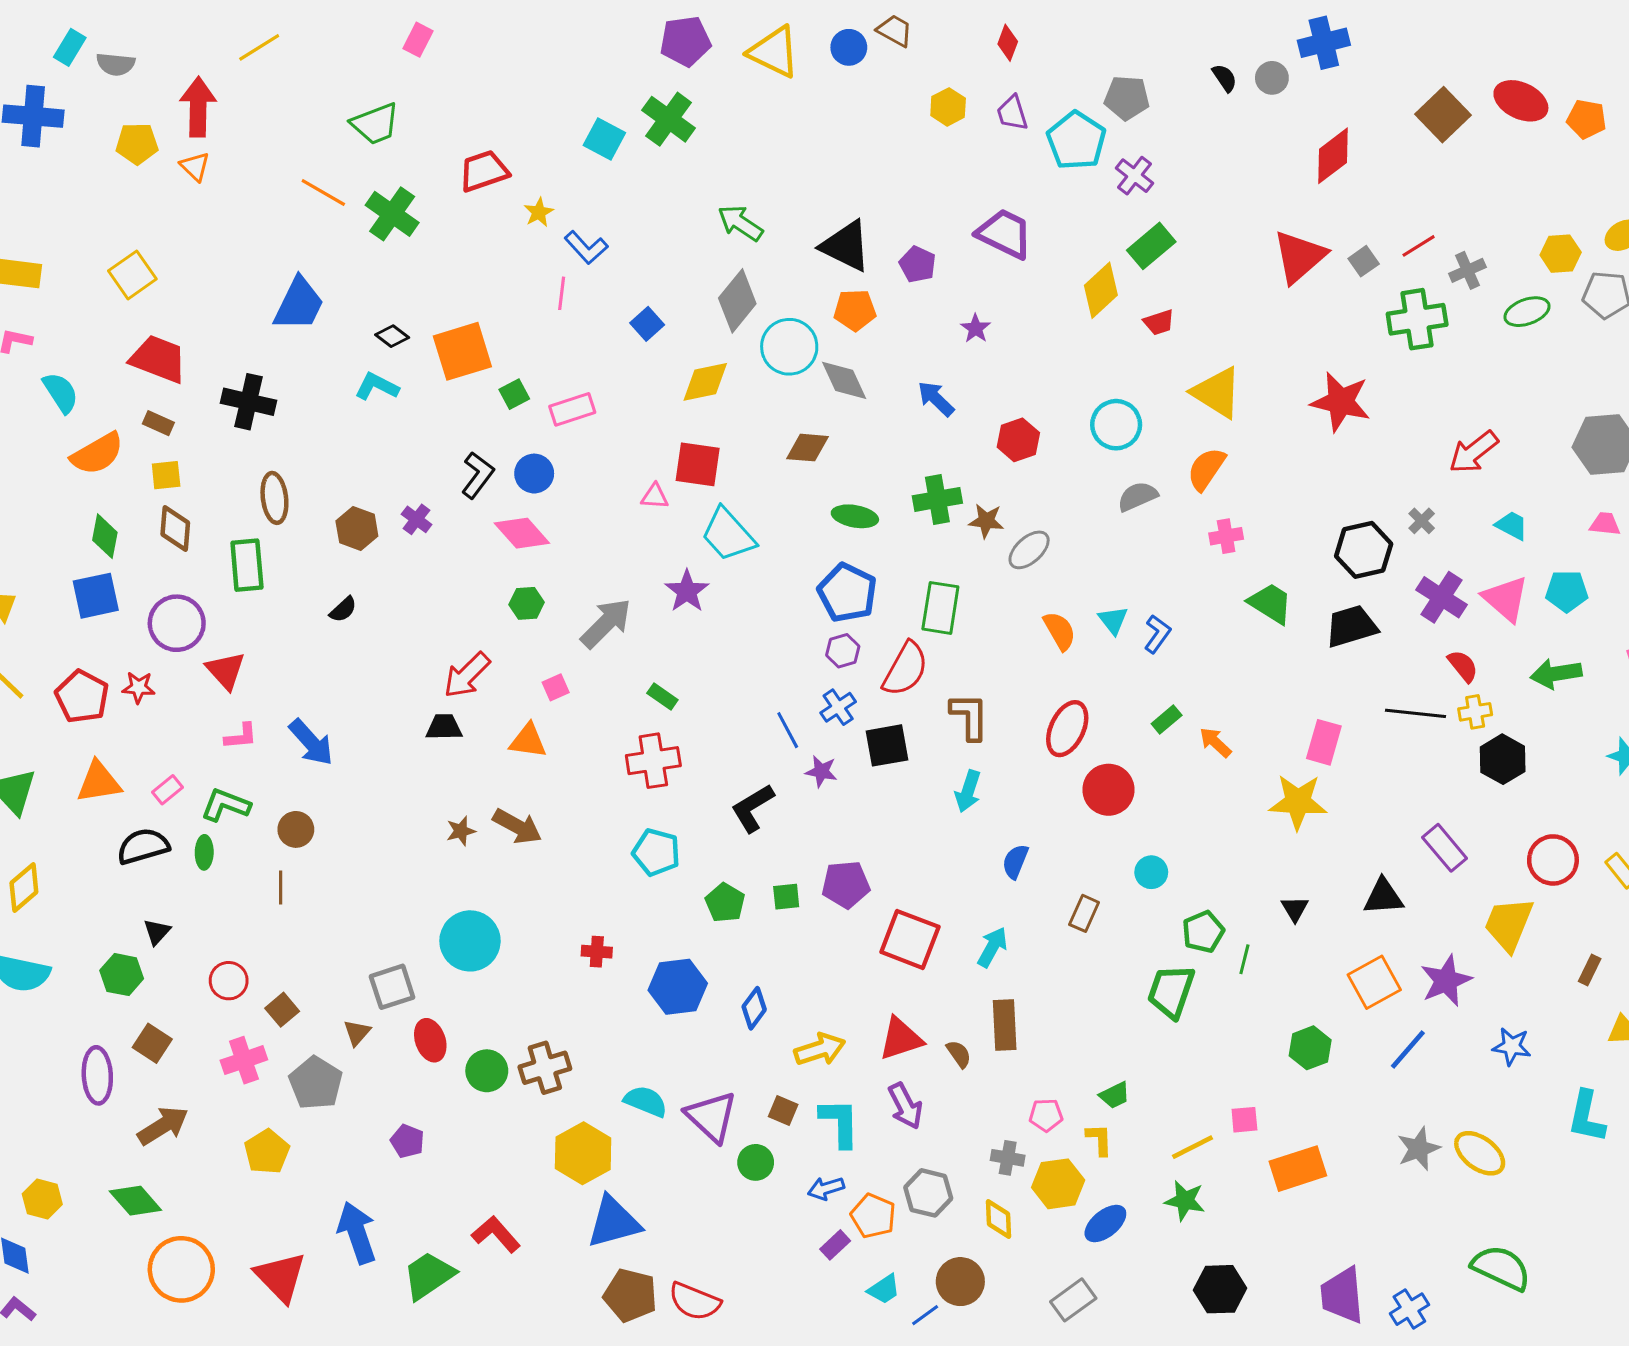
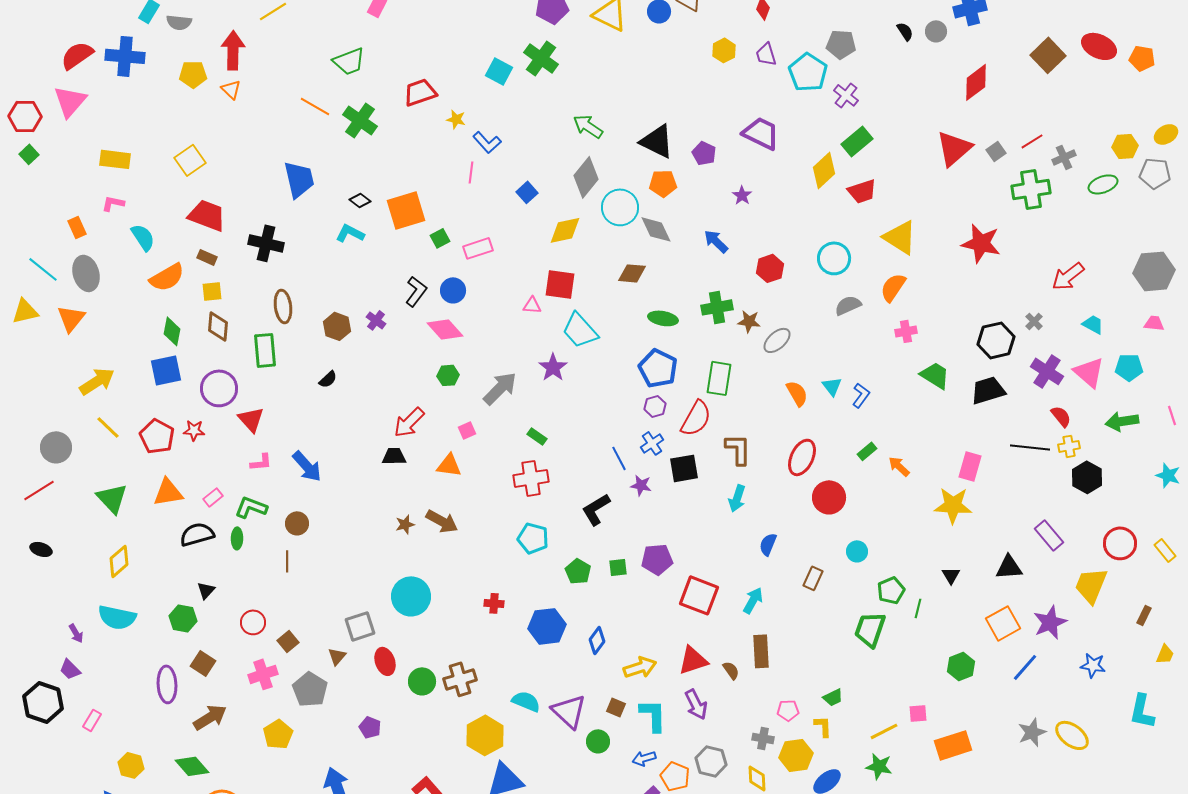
yellow star: (539, 212) -> (456, 119), turned -30
blue trapezoid: (299, 304) -> (299, 179), turned -39
red trapezoid: (1159, 322) -> (862, 191), size x1.4

